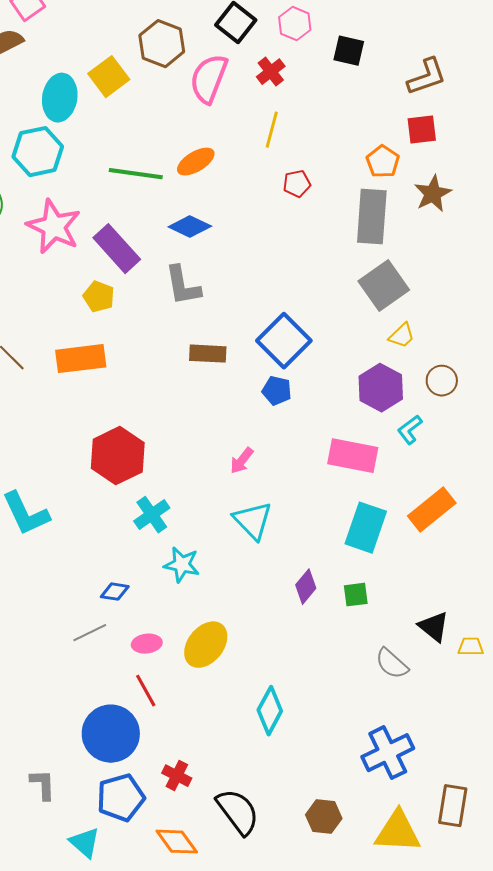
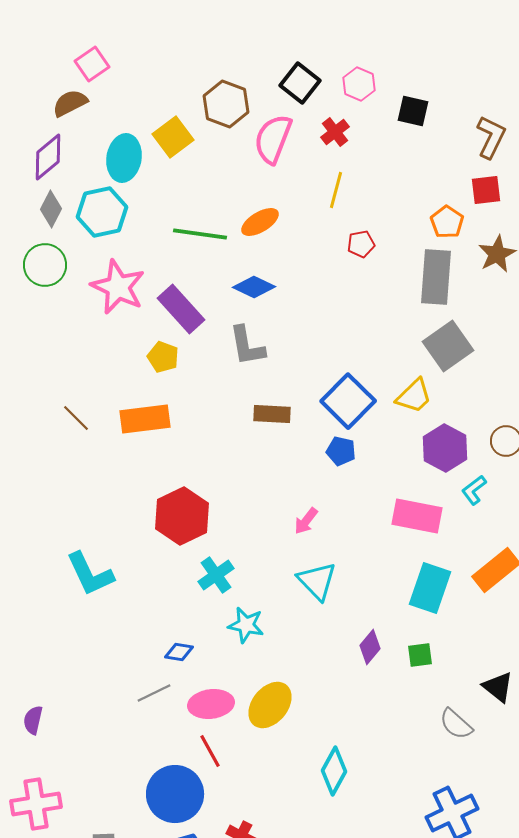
brown L-shape: (427, 77) -> (491, 137), turned -45
yellow trapezoid: (402, 336) -> (414, 396), moved, size x1.4
pink ellipse: (147, 644) -> (211, 704), size x1.5

